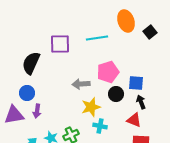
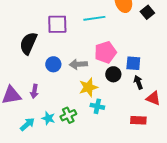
blue circle: (27, 93) -> (53, 64), moved
red triangle: (134, 120) -> (153, 98), moved

